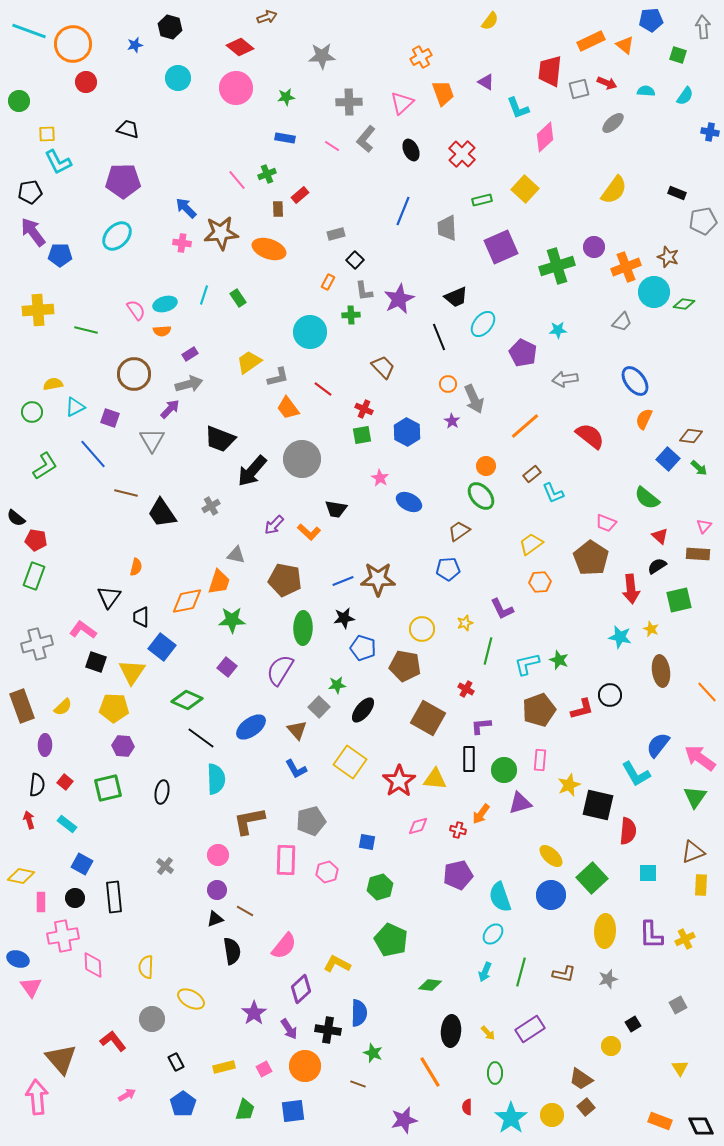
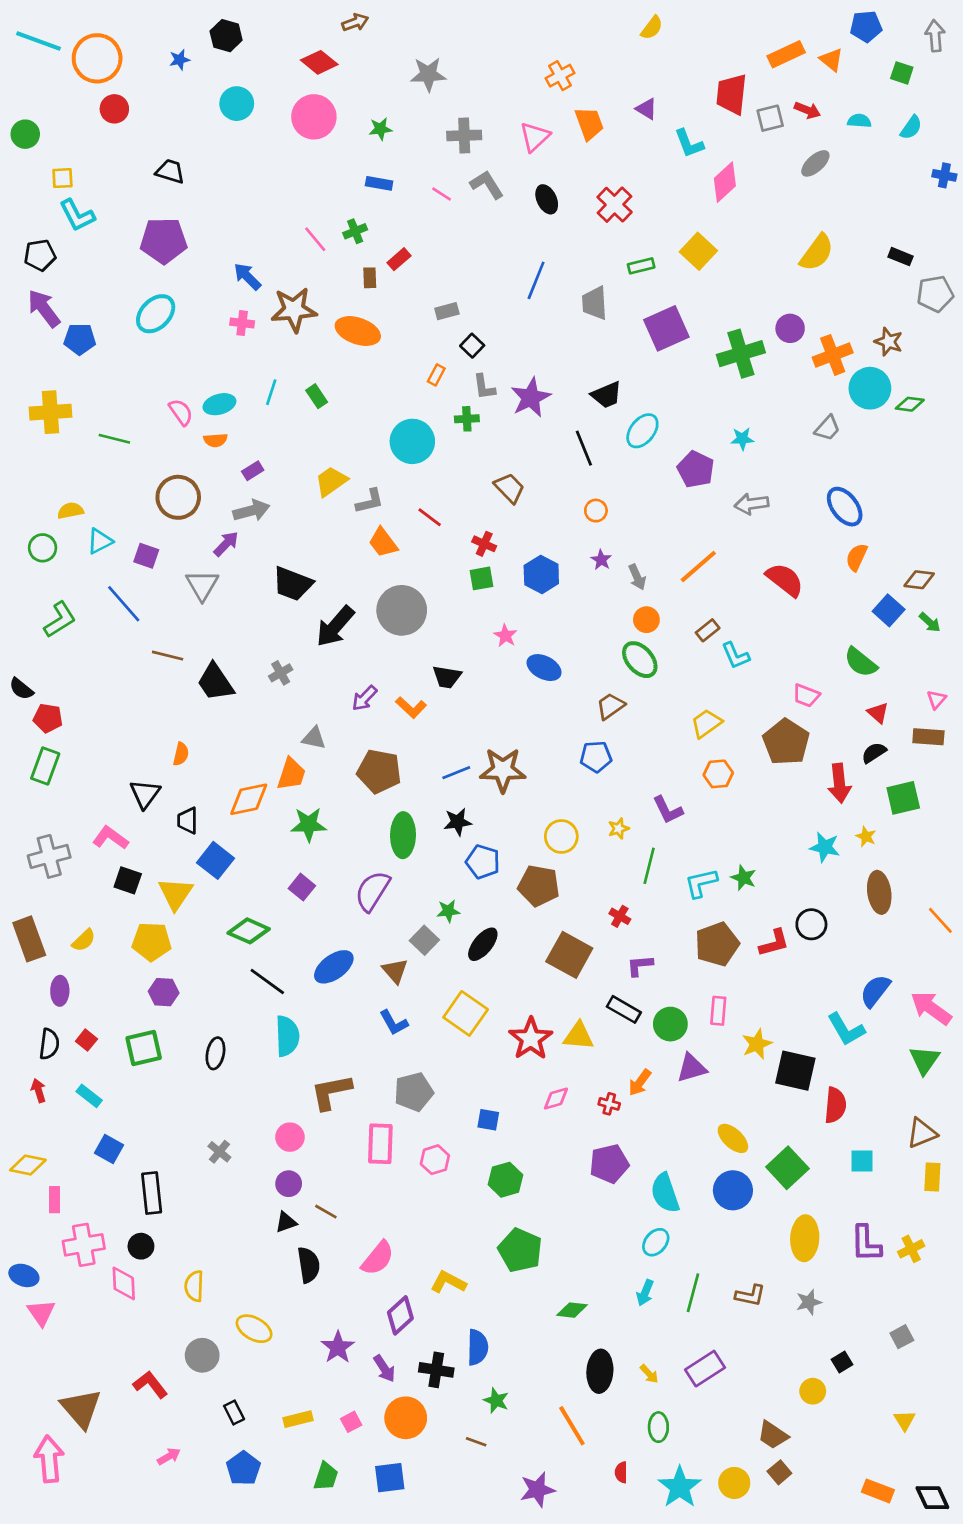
gray L-shape: (366, 139) -> (487, 185), turned 108
gray arrow: (474, 399) -> (637, 577), moved, size x0.7
black rectangle: (469, 759) -> (624, 1009), turned -60
black circle: (75, 898) -> (141, 1246), moved

